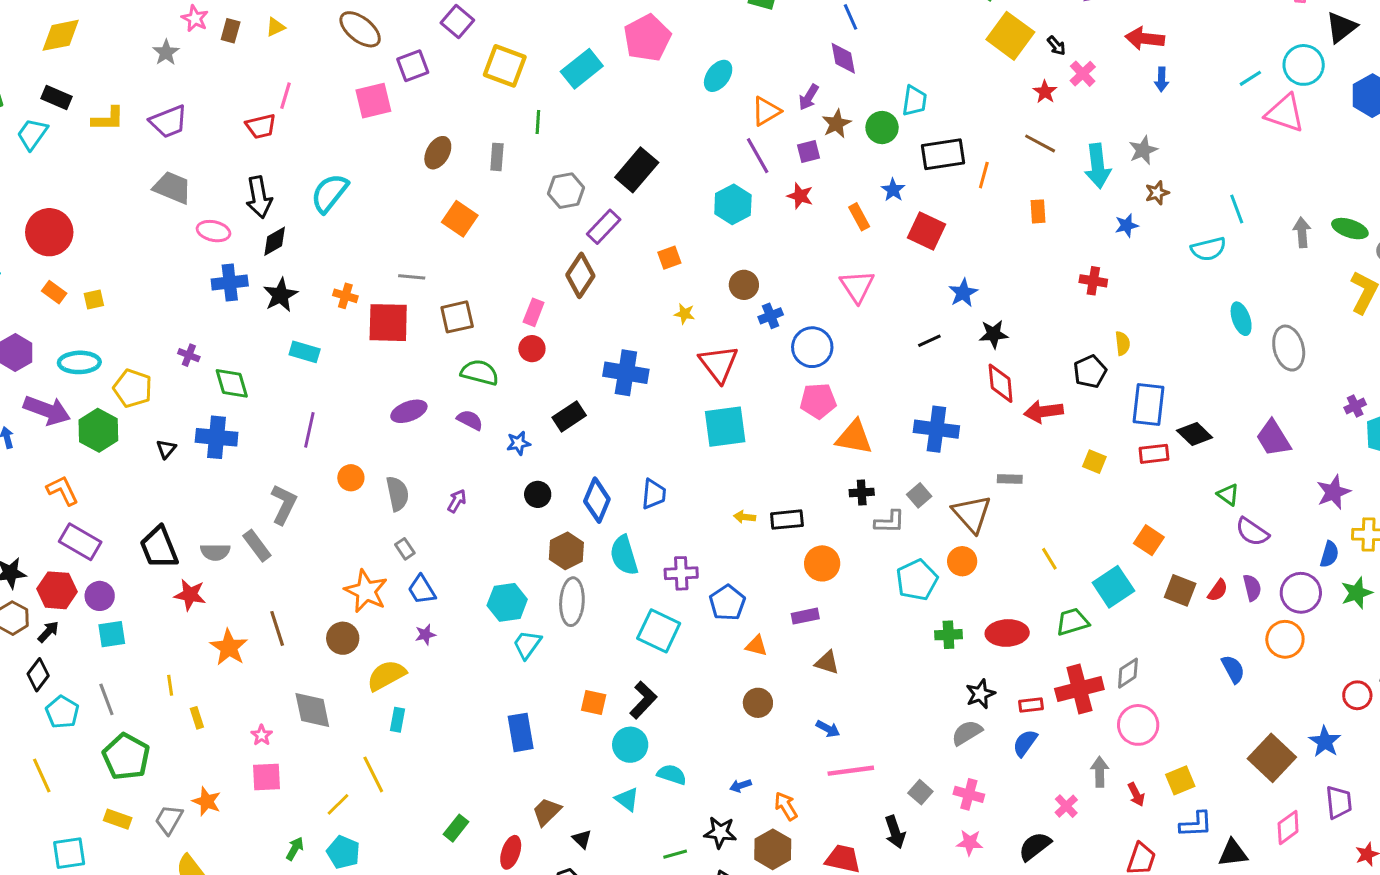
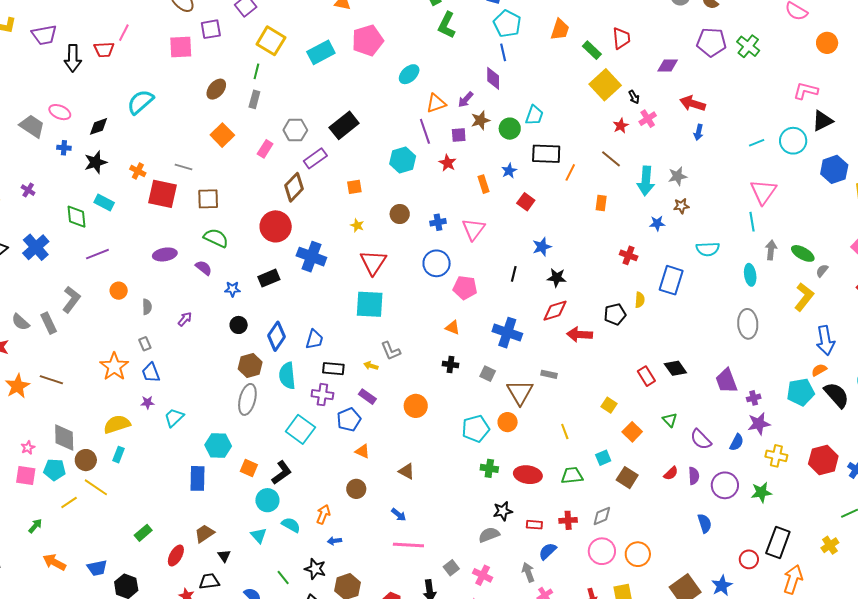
pink triangle: (1285, 113) -> (763, 192), moved, turned 36
green line: (538, 122) -> (256, 71), moved
gray trapezoid: (172, 188) -> (32, 126), moved
black arrow: (259, 197) -> (73, 58), moved
cyan line: (1237, 209) -> (752, 222), moved
red square: (927, 231) -> (526, 202), size x0.7
blue cross: (230, 283) -> (64, 148), size x0.6
pink rectangle: (534, 312) -> (265, 149), moved
blue cross: (771, 316) -> (438, 222), moved
cyan ellipse: (1241, 319) -> (750, 275), moved
black line: (929, 341) -> (514, 274), turned -63
red circle: (532, 349) -> (276, 226), moved, size x1.8
green diamond: (232, 383) -> (76, 217), moved
red diamond: (1001, 383) -> (555, 311), turned 68
pink pentagon: (818, 401) -> (465, 288), moved
blue rectangle: (1149, 405) -> (671, 280), moved
purple cross: (1355, 406) -> (754, 398), moved
purple line: (309, 430) -> (97, 254), turned 45
blue cross: (217, 437) -> (36, 247), turned 32
orange triangle: (854, 437) -> (453, 327), size x0.6
red rectangle: (1154, 454) -> (646, 376), turned 54
yellow square: (1094, 462) -> (609, 405), moved
gray semicircle: (397, 494) -> (147, 307), size x0.7
gray square: (919, 495) -> (488, 374), turned -35
green triangle: (1228, 495) -> (670, 420), moved
black rectangle: (787, 520) -> (333, 369), moved
gray L-shape: (890, 522) -> (391, 351), moved, turned 55
gray semicircle: (215, 552) -> (21, 322), turned 30
blue semicircle: (1329, 554) -> (737, 442), moved
cyan square: (1113, 587) -> (603, 458), size x0.6
brown square: (1180, 590) -> (627, 478), moved
cyan hexagon: (507, 602) -> (218, 445), moved
purple rectangle: (805, 616) -> (367, 397), moved, turned 36
brown line: (277, 628) -> (51, 380), turned -65
brown circle: (343, 638) -> (86, 460), moved
orange circle: (1285, 639) -> (638, 554), moved
cyan trapezoid: (527, 644) -> (174, 417), moved
blue semicircle: (1233, 669) -> (705, 523), moved
red cross: (1079, 689) -> (568, 520), size x0.6
blue semicircle: (1025, 743) -> (548, 551), moved
gray arrow: (1100, 772) -> (528, 572), moved, turned -30
yellow line: (373, 774) -> (96, 487), turned -40
orange arrow: (786, 806) -> (323, 514), moved, turned 42
cyan pentagon: (343, 852) -> (55, 470), moved, turned -30
green line: (675, 854) -> (283, 577), turned 56

